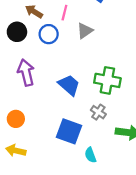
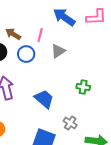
green cross: (107, 80) -> (83, 87), moved, size x0.6

